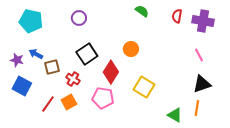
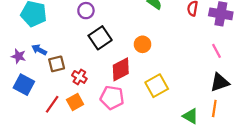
black square: (87, 54) -> (100, 38), moved
red diamond: (111, 72) -> (121, 69), turned 30
yellow square: (144, 87) -> (157, 86), turned 30

